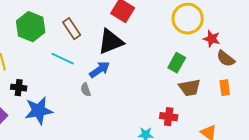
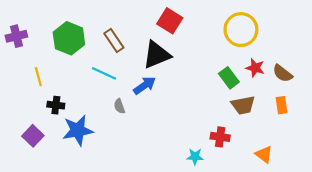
red star: (212, 39) -> (255, 68), moved
green rectangle: (177, 63) -> (229, 78), turned -66
gray semicircle: (86, 90) -> (119, 106), moved

